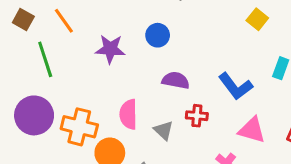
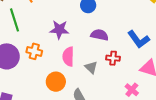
purple star: (110, 49) -> (59, 30), moved
orange cross: (79, 127) -> (34, 51), moved, size x0.7

